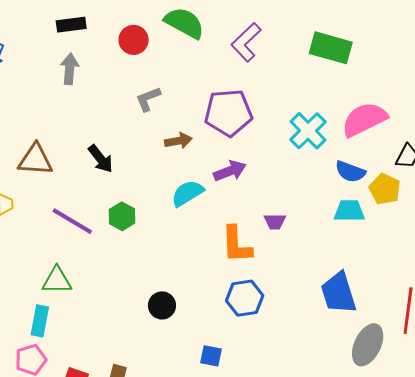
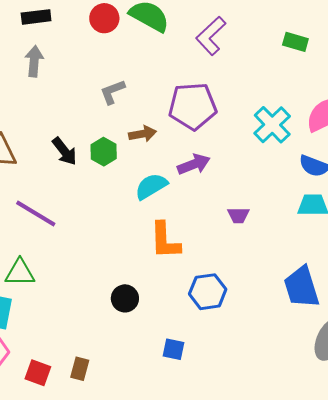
red circle: (134, 40) -> (104, 18), moved
green rectangle: (331, 48) -> (295, 42), size x0.6
green hexagon: (122, 216) -> (104, 152), moved
orange L-shape: (237, 245) -> (165, 241), moved

